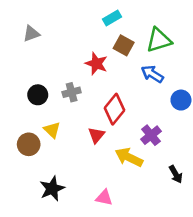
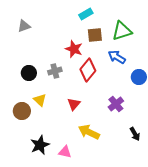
brown square: (124, 45) -> (95, 35), turned -35
red diamond: (115, 109) -> (88, 70), moved
yellow arrow: (129, 157) -> (89, 132), moved
pink triangle: (104, 198) -> (65, 152), moved

